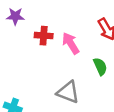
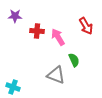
green semicircle: (100, 66) -> (74, 60), moved

